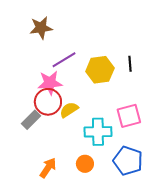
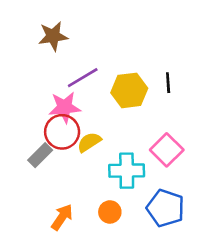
pink square: (129, 116) -> (167, 150), turned -30

